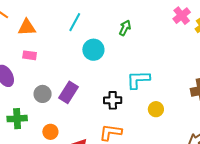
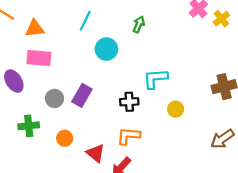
pink rectangle: (30, 55) -> (39, 58), size x1.6

